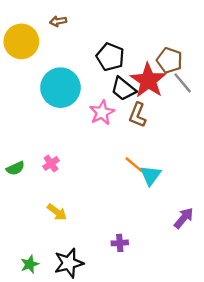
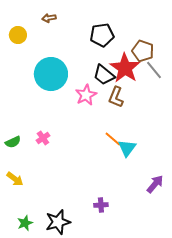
yellow circle: (21, 41) -> (18, 35), size x0.6
black pentagon: (110, 57) -> (102, 35), moved, turned -30
yellow arrow: (57, 212) -> (15, 179), moved

